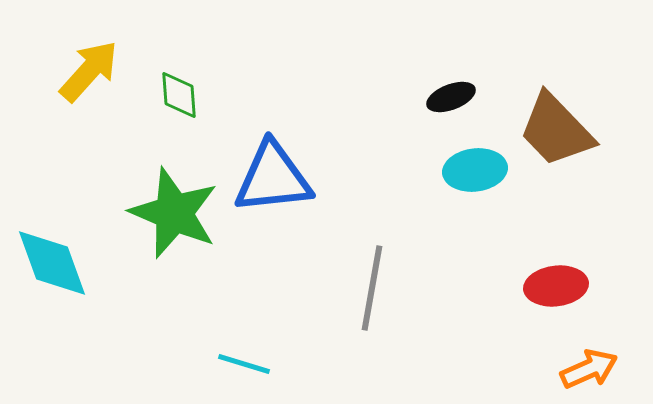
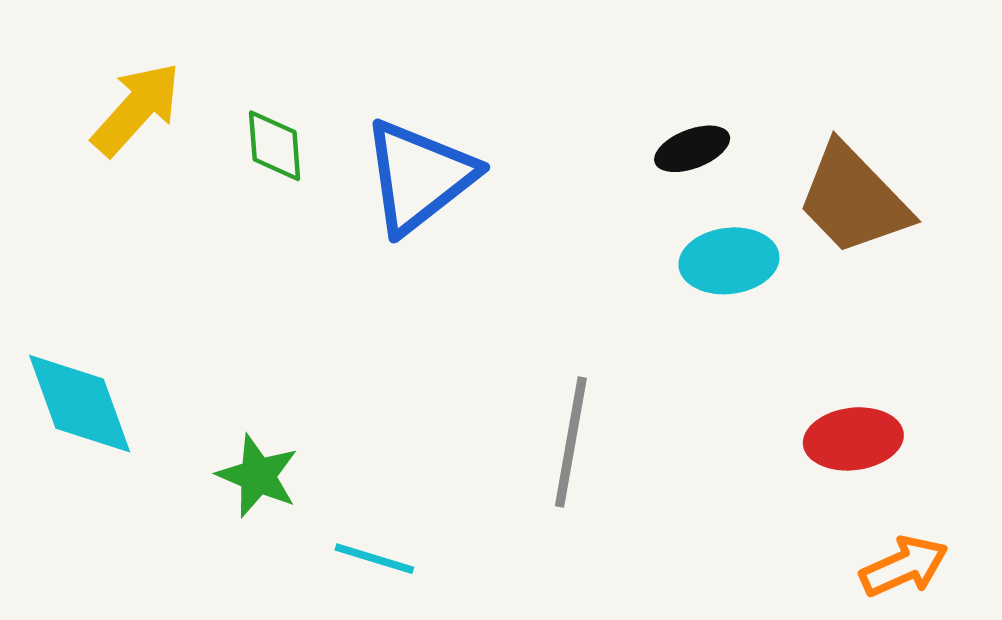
blue triangle: (273, 178) -> (419, 176), moved, turned -32
green star: (174, 213) -> (258, 476), moved, size x0.6

